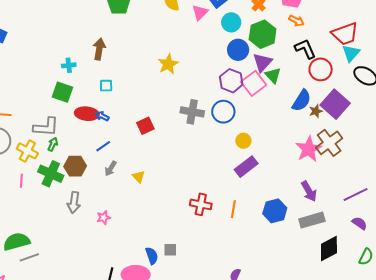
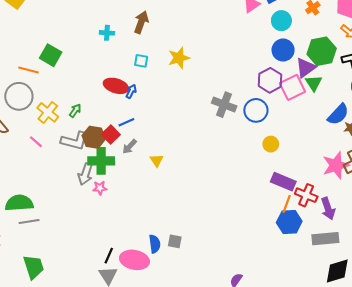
green hexagon: (263, 34) -> (322, 51), moved
yellow star: (168, 64) -> (179, 58), moved
green square: (62, 92) -> (51, 55), moved
blue arrow: (102, 116) -> (131, 91), turned 80
red square: (145, 126) -> (111, 135), moved, turned -30
gray L-shape: (46, 127) -> (75, 141), moved
purple rectangle: (246, 167) -> (283, 182), moved, turned 50
green cross: (51, 174) -> (101, 161), moved, turned -35
pink line: (21, 181) -> (36, 142), turned -64
red cross: (201, 204) -> (306, 195), moved
orange line: (233, 209) -> (287, 204), moved
pink star: (104, 218) -> (100, 188), moved

